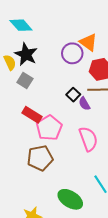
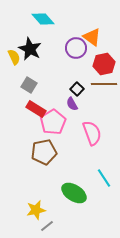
cyan diamond: (21, 25) -> (43, 19), moved
gray square: (25, 81) -> (29, 85), moved
purple semicircle: (84, 104) -> (72, 104), moved

